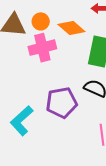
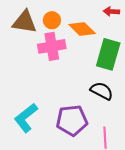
purple pentagon: (62, 103) -> (72, 120), moved

